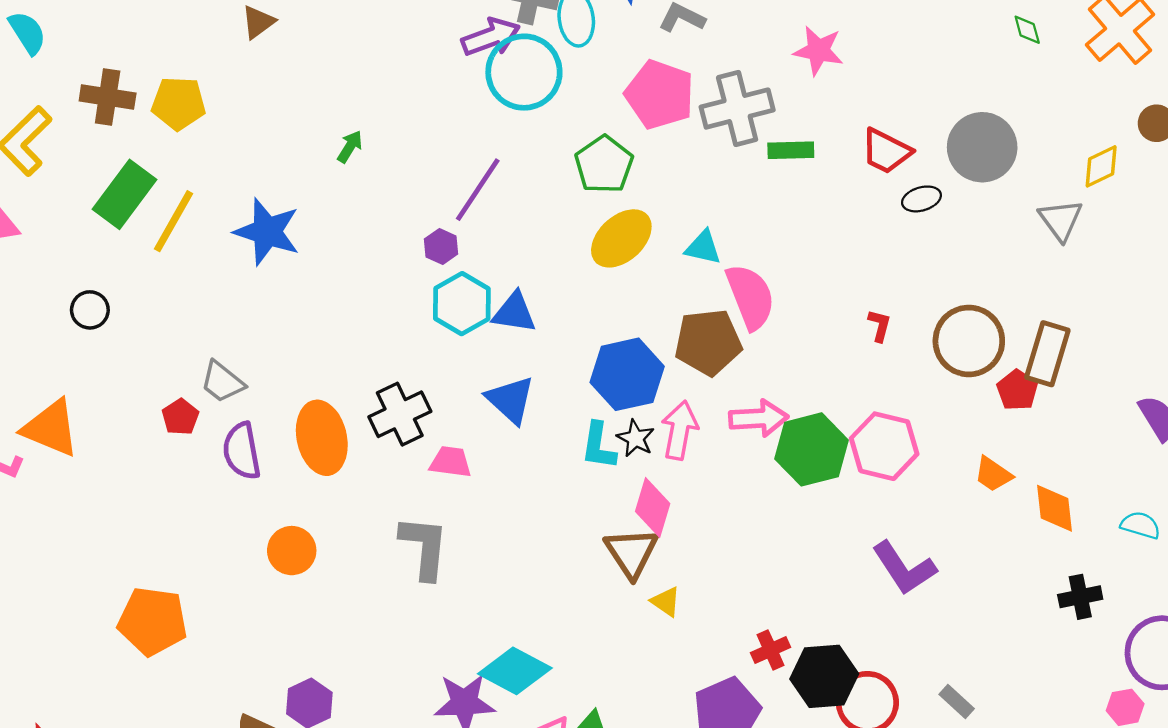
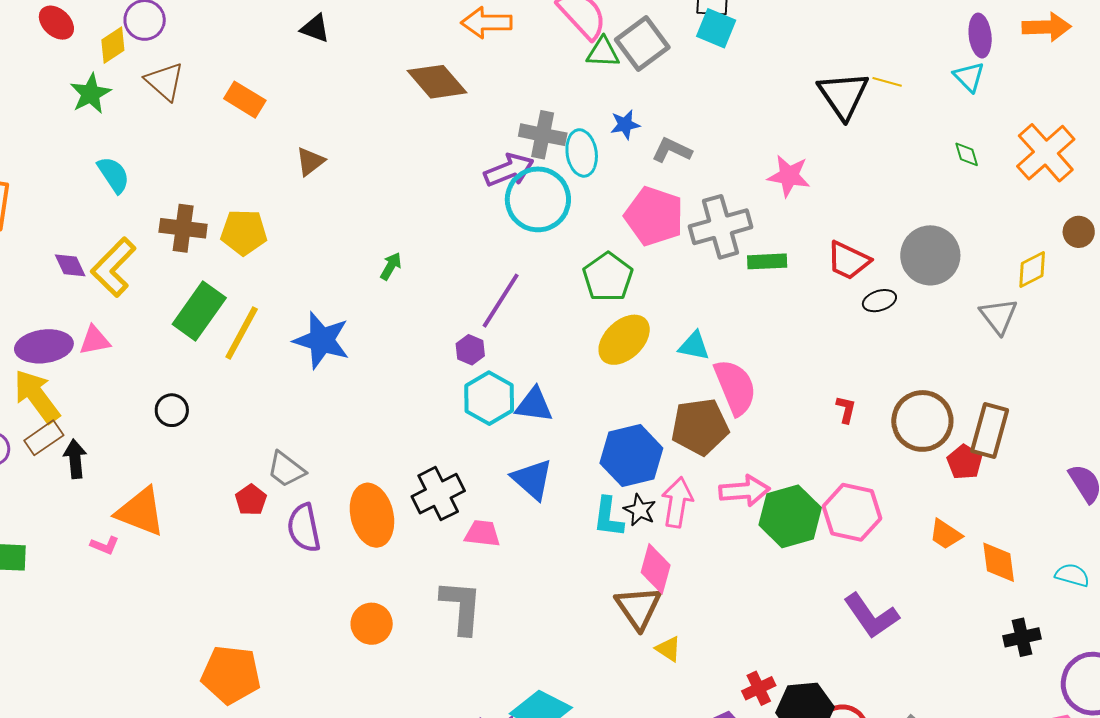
orange circle: (292, 551) -> (372, 624), moved

